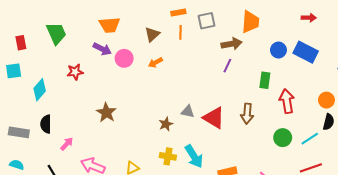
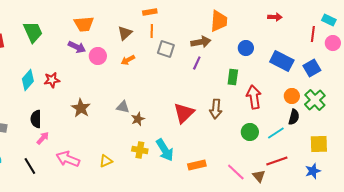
gray square: (207, 21) -> (166, 49), moved, turned 30
blue rectangle: (306, 52) -> (282, 61), moved
red star: (75, 72) -> (52, 80), moved
cyan diamond: (40, 90) -> (28, 80), moved
gray triangle: (188, 112) -> (123, 107), moved
red triangle: (214, 118) -> (184, 113), turned 45
black semicircle: (46, 124) -> (36, 119), moved

